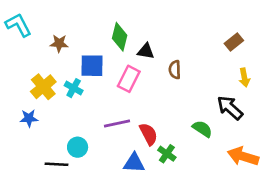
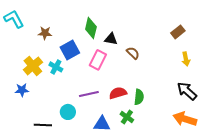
blue square: (92, 66) -> (70, 50), turned -30
brown semicircle: (175, 70) -> (133, 53), turned 136
black arrow: (230, 108) -> (187, 91), moved
green semicircle: (202, 129) -> (139, 97), moved, turned 63
red semicircle: (148, 134) -> (118, 93), moved, turned -78
cyan circle: (78, 147) -> (68, 112), moved

